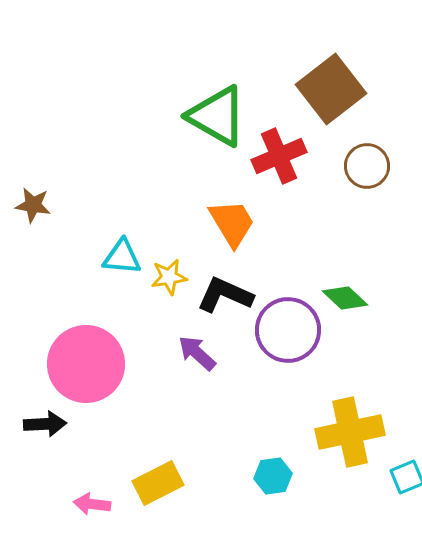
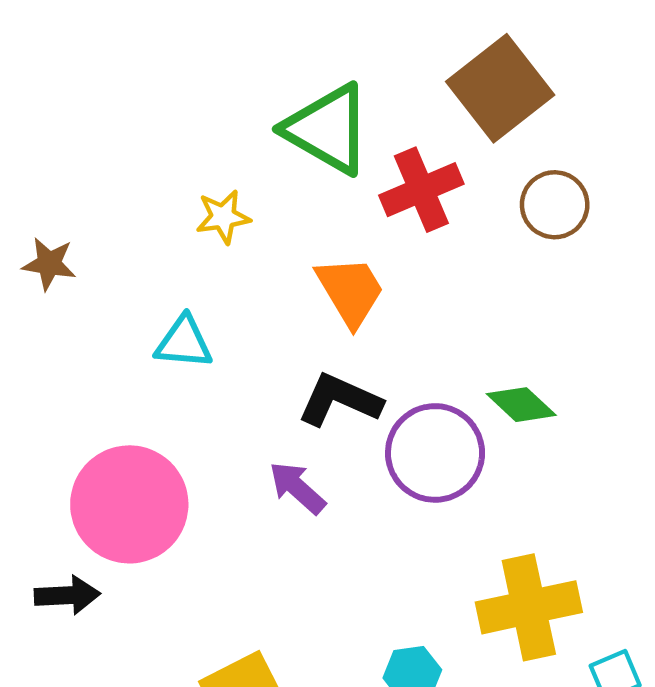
yellow star: (169, 277) -> (223, 217), moved

